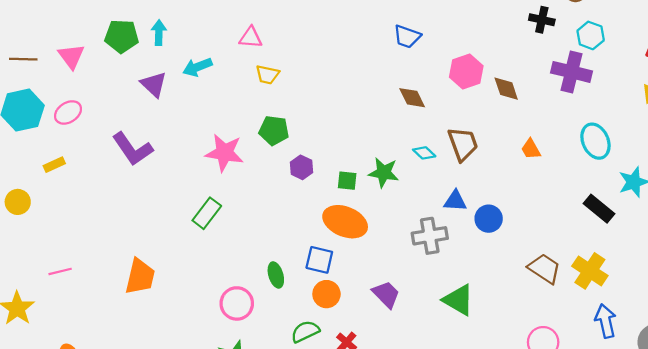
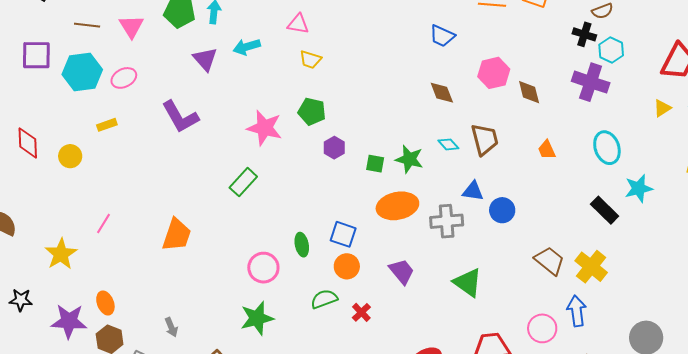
black cross: (542, 20) -> (584, 34), moved
orange ellipse: (345, 222) -> (397, 206), moved, turned -39
pink line: (60, 271) -> (104, 224), turned -50
blue arrow: (606, 321) -> (577, 311), moved

